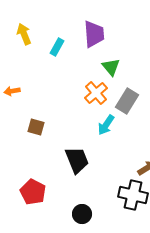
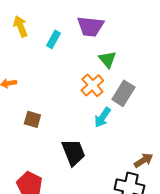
purple trapezoid: (94, 34) -> (90, 26), turned 100

